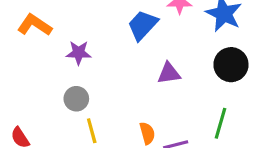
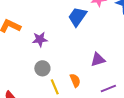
purple triangle: (169, 73) -> (98, 60), moved
orange semicircle: (147, 133) -> (75, 80), moved

